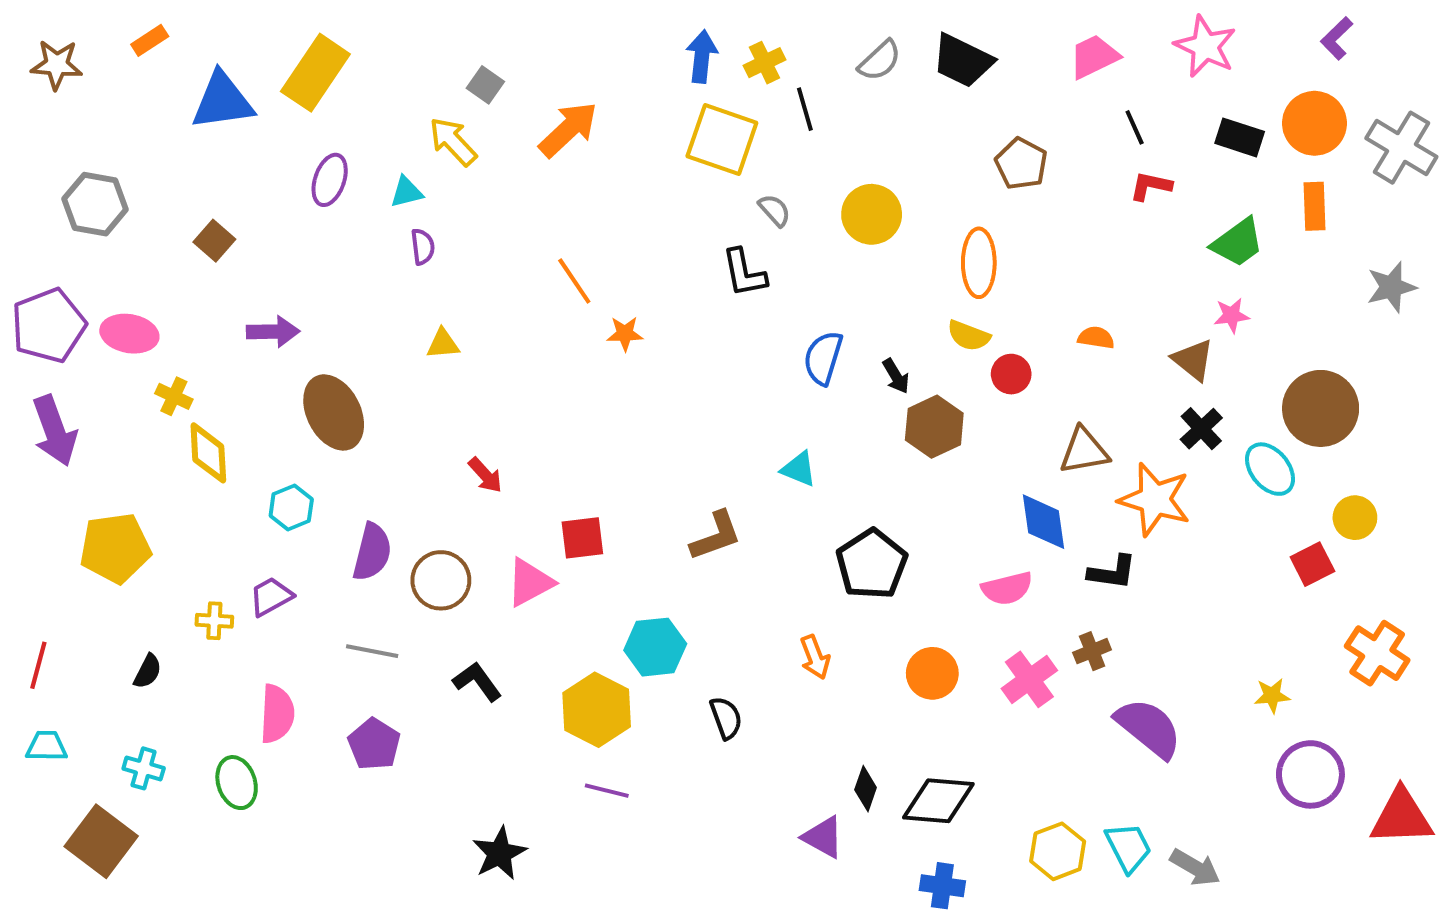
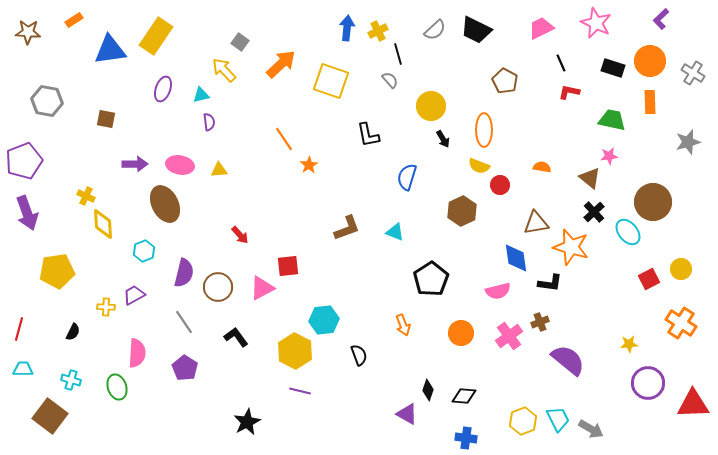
yellow square: (722, 139) -> (331, 81), moved
gray cross: (1401, 148) -> (693, 73), size x0.7
gray semicircle: (775, 210) -> (390, 80), moved
brown square: (214, 241) -> (106, 119), turned -30
green trapezoid: (1238, 243) -> (612, 120), turned -132
pink ellipse: (129, 334) -> (180, 165), moved
orange star: (625, 334) -> (309, 165), turned -30
black arrow: (896, 376) -> (443, 139), moved
yellow circle: (1355, 518) -> (681, 269), moved
brown L-shape: (716, 536) -> (347, 228), moved
gray line: (372, 651) -> (184, 322), turned 45
black diamond: (938, 801) -> (464, 396), size x0.7

